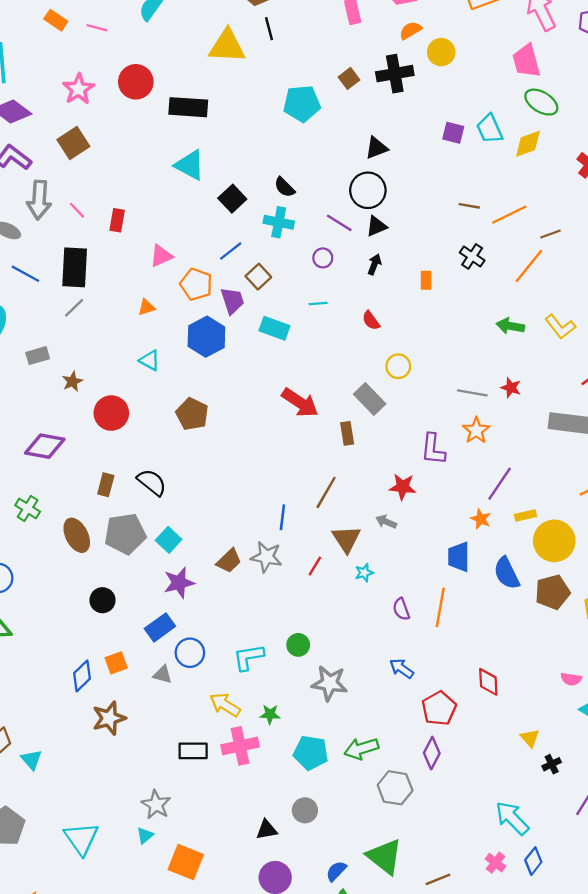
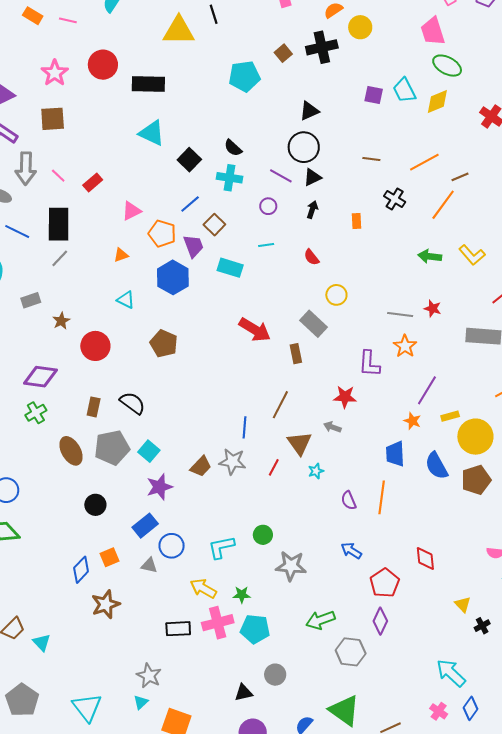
brown square: (73, 143) -> (53, 119), turned 32
brown line: (469, 206) -> (371, 159), moved
red rectangle: (117, 220) -> (93, 182), turned 42
green cross: (28, 508) -> (36, 413), moved, turned 30
cyan pentagon: (311, 753) -> (255, 629), moved

